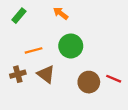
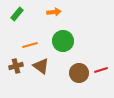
orange arrow: (61, 13) -> (54, 12), turned 136
red line: (114, 79) -> (101, 70), turned -40

